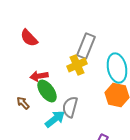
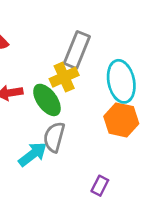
green ellipse: (47, 91) -> (47, 100), moved

